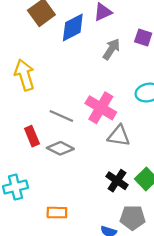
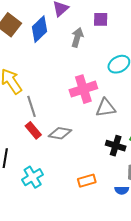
pink cross: (101, 108) -> (83, 89), turned -32
gray line: (61, 116) -> (31, 106), moved, turned 65
orange rectangle: (57, 213) -> (87, 181), moved

